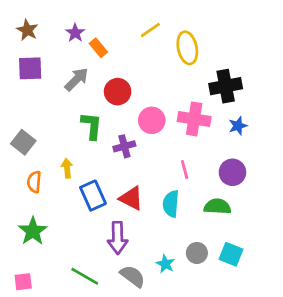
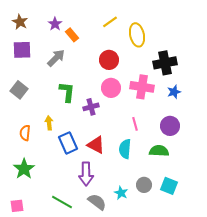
red circle: (118, 92) -> (109, 60), moved
gray square: (23, 142) -> (19, 90), moved

